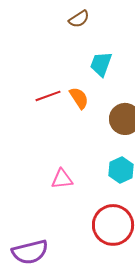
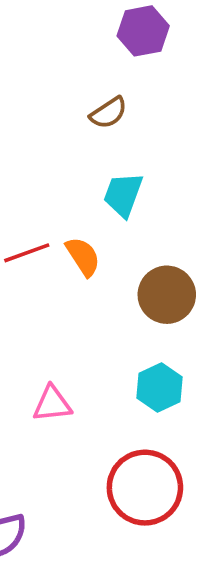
brown semicircle: (79, 19) -> (109, 113), moved

